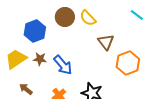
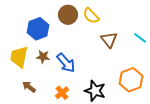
cyan line: (137, 15) -> (140, 38), moved
yellow trapezoid: (16, 59) -> (19, 57), turned -45
orange hexagon: (128, 63) -> (131, 80), moved

